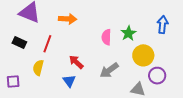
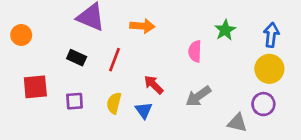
green star: (128, 33) -> (225, 30), moved
yellow circle: (143, 55) -> (269, 69), moved
yellow semicircle: (38, 68) -> (114, 103), moved
purple square: (13, 82) -> (75, 101), moved

